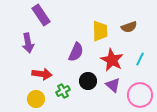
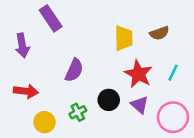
purple arrow: (28, 43) -> (22, 46), moved
purple semicircle: (76, 52) -> (74, 70), moved
red arrow: (42, 74) -> (26, 91), moved

